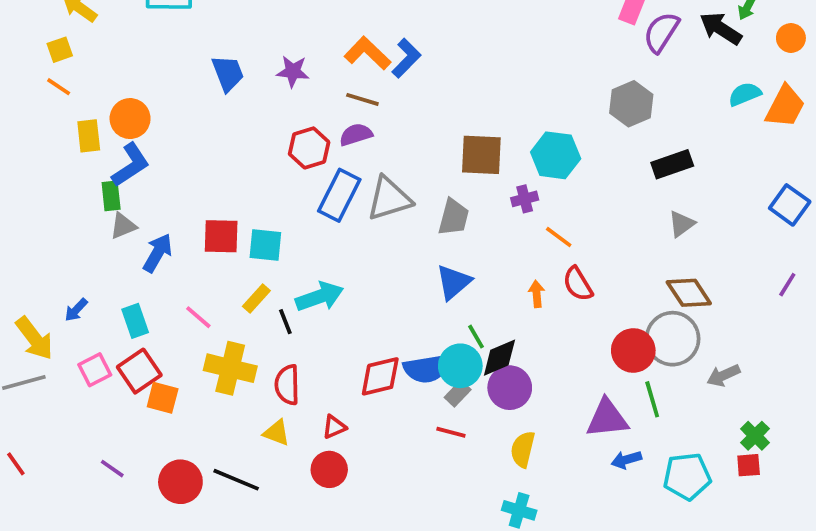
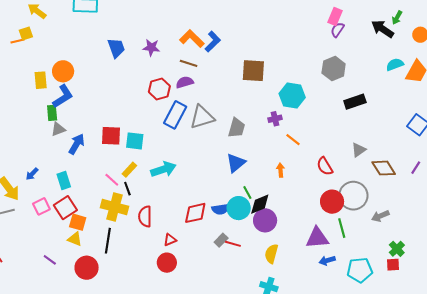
purple semicircle: (661, 32) -> (337, 30), moved, size x0.7
orange line: (59, 87) -> (17, 41), moved, turned -48
brown square: (481, 155) -> (253, 71), moved
gray triangle: (682, 224) -> (359, 150), moved
red semicircle: (578, 284) -> (325, 166), moved
brown diamond: (689, 293) -> (384, 168), moved
pink line: (198, 317) -> (112, 180), moved
black line: (285, 322) -> (127, 189), moved
blue semicircle: (427, 368) -> (221, 209), size x0.7
gray rectangle: (458, 394) -> (221, 240), moved
yellow triangle: (277, 433) -> (75, 239), moved
black line: (236, 480) -> (108, 241), moved, turned 75

